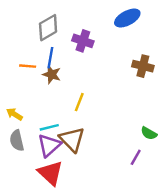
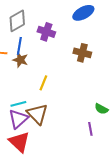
brown cross: (143, 66) -> (82, 53), moved
purple line: (136, 157) -> (90, 129), turned -40

